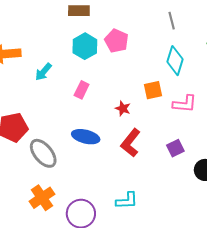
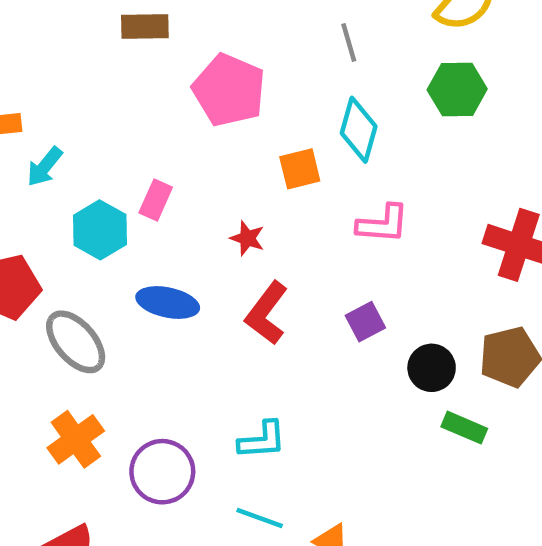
pink pentagon: (116, 41) -> (229, 90), size x1.4
cyan hexagon: (85, 46) -> (100, 230), moved
cyan arrow: (43, 72) -> (45, 167), moved
orange square: (153, 90) -> (300, 169), moved

